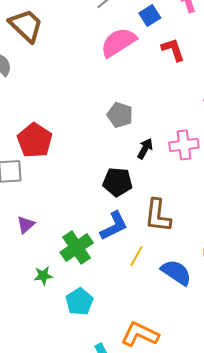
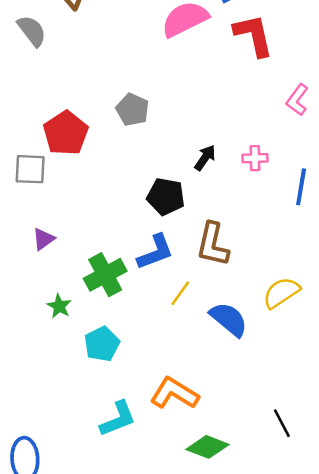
red L-shape: (173, 50) -> (253, 35), size x1.4
gray pentagon: (120, 115) -> (133, 110), moved
pink cross: (184, 145) -> (255, 158), size x0.7
green star: (43, 276) -> (59, 306), turned 30

